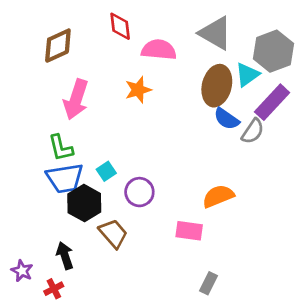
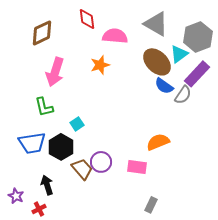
brown ellipse: (217, 86) -> (157, 62), turned -60
blue trapezoid: (65, 178) -> (32, 143), moved
purple circle: (139, 192) -> (101, 162), moved

